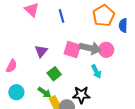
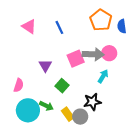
pink square: (72, 49) -> (76, 59), turned -30
cyan arrow: (96, 71) -> (103, 76), turned -112
cyan circle: (16, 92) -> (28, 110), size x1.5
green arrow: (44, 92) -> (47, 106), moved

